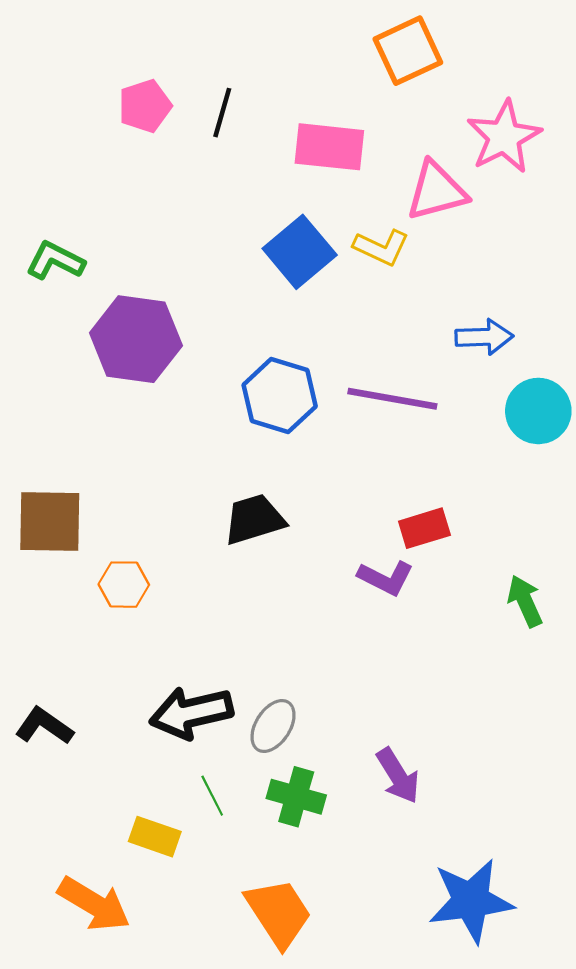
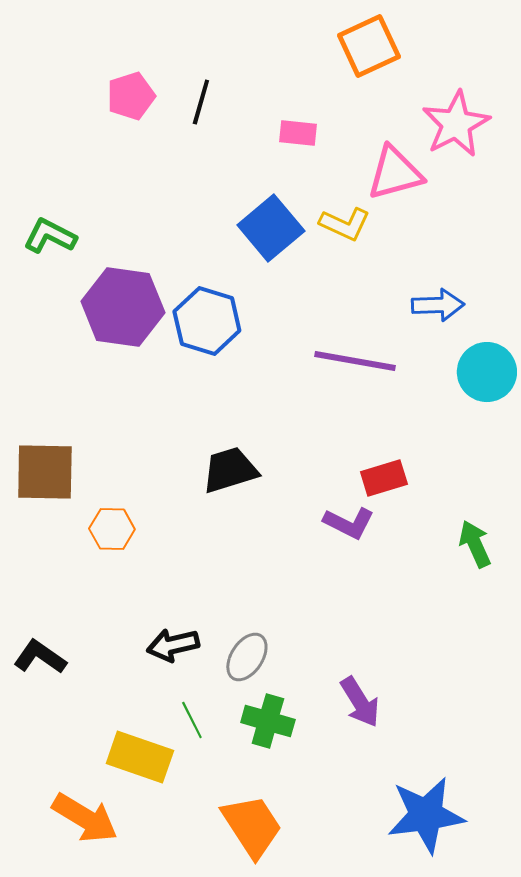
pink rectangle: (329, 147) -> (298, 133), size x0.6
blue hexagon: (280, 396) -> (207, 321), moved
black arrow: (191, 713) -> (173, 645), size x0.7
yellow rectangle: (155, 837) -> (140, 757), size x1.4

